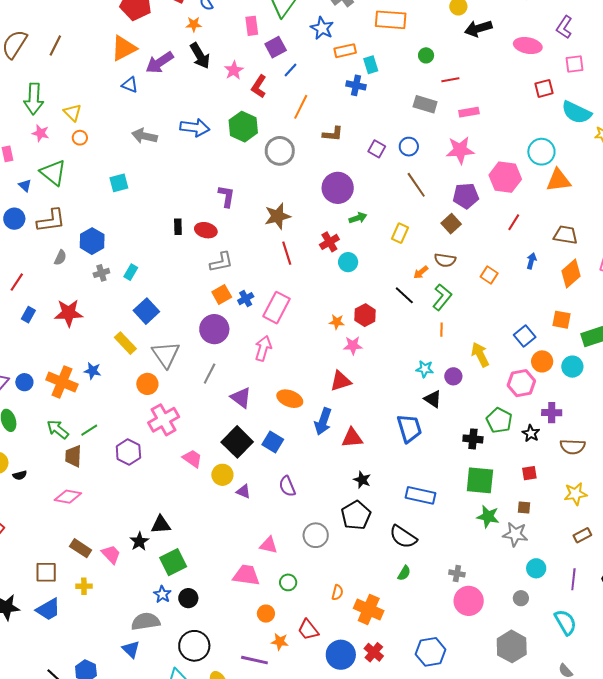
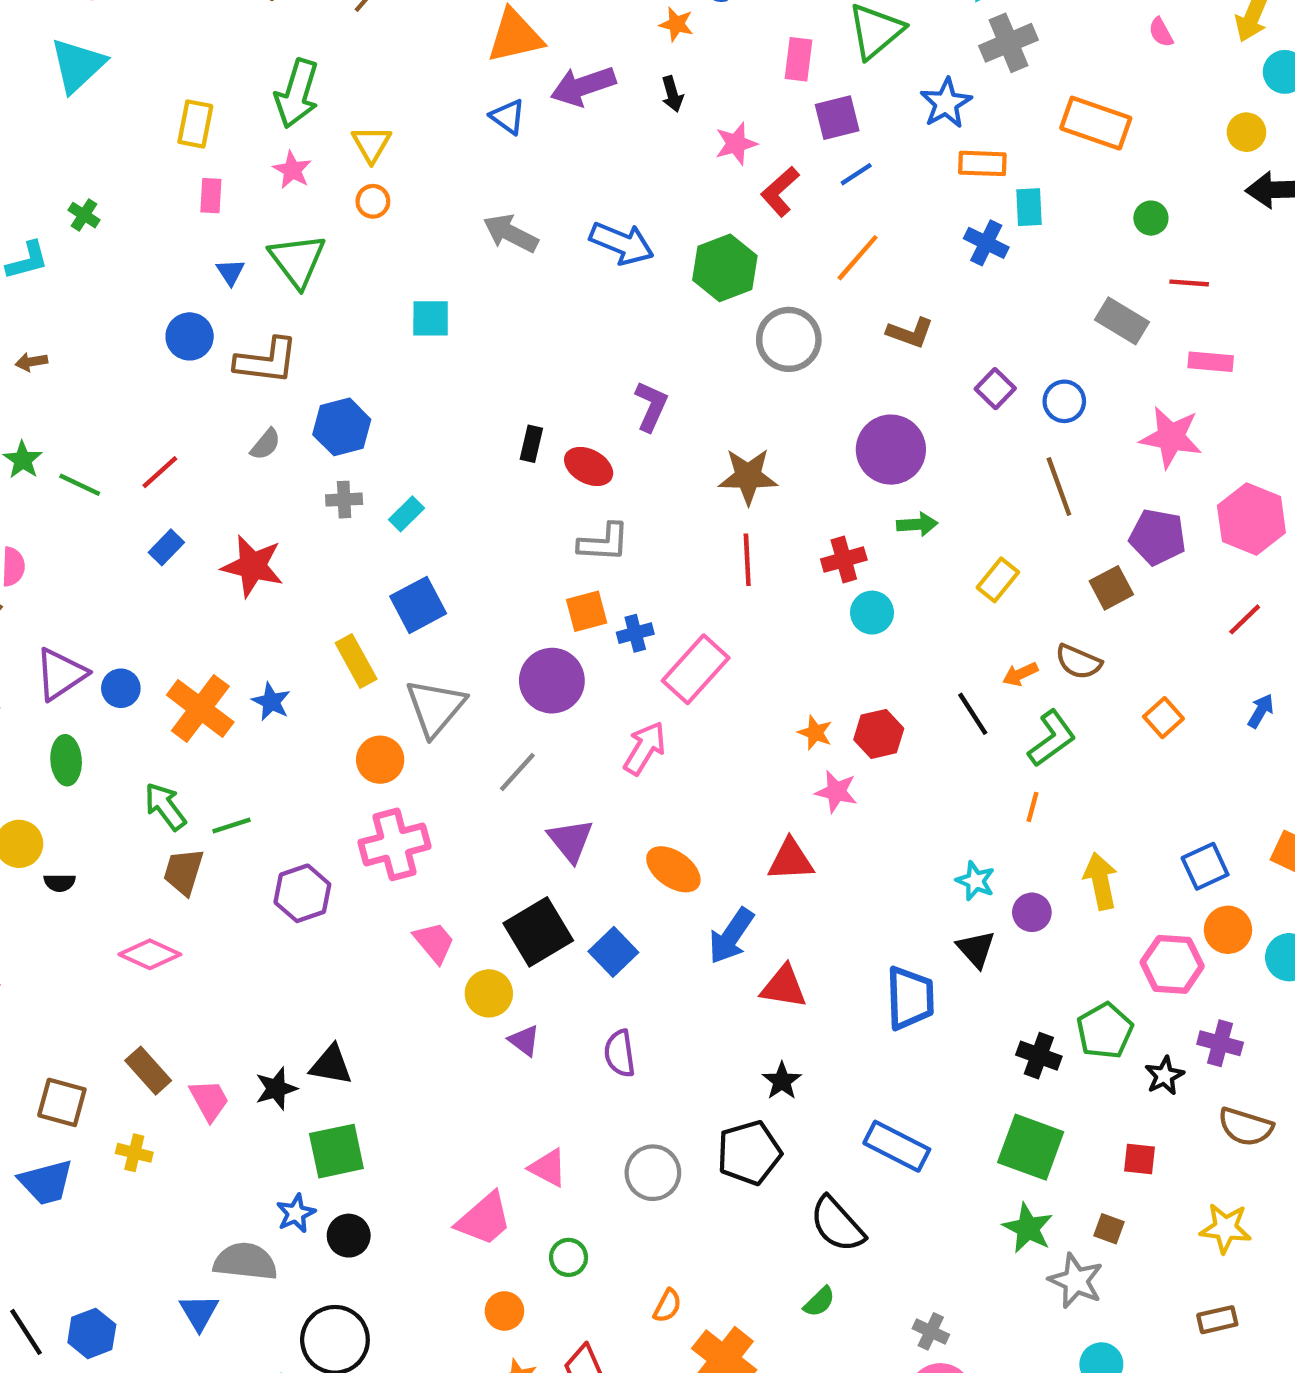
black arrow: (200, 56) -> (672, 94), size x0.6
pink trapezoid: (246, 575) -> (484, 1219), turned 116

